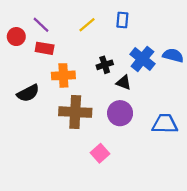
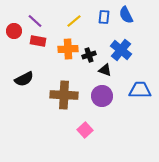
blue semicircle: (173, 55) -> (126, 15), moved, turned -132
orange cross: (63, 75) -> (68, 49), moved
blue trapezoid: (165, 124) -> (140, 90), moved

